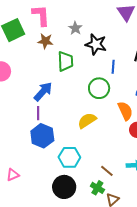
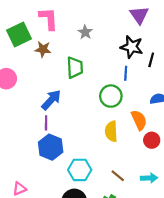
brown star: (45, 41) -> (43, 49), moved
black star: (96, 44) -> (132, 47), moved
yellow semicircle: (87, 121) -> (111, 131), moved, turned -60
brown line: (107, 171) -> (118, 176), moved

